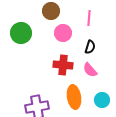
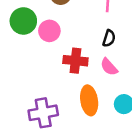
pink circle: (63, 33) -> (49, 31), moved

